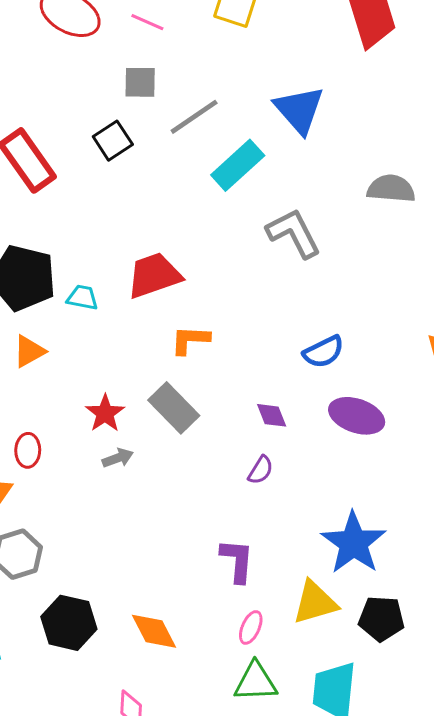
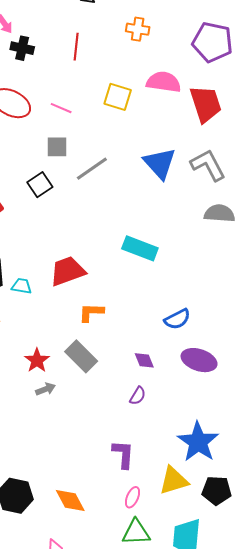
cyan rectangle: (238, 165) -> (140, 248), moved, turned 64
gray L-shape: (294, 233) -> (208, 165), moved

